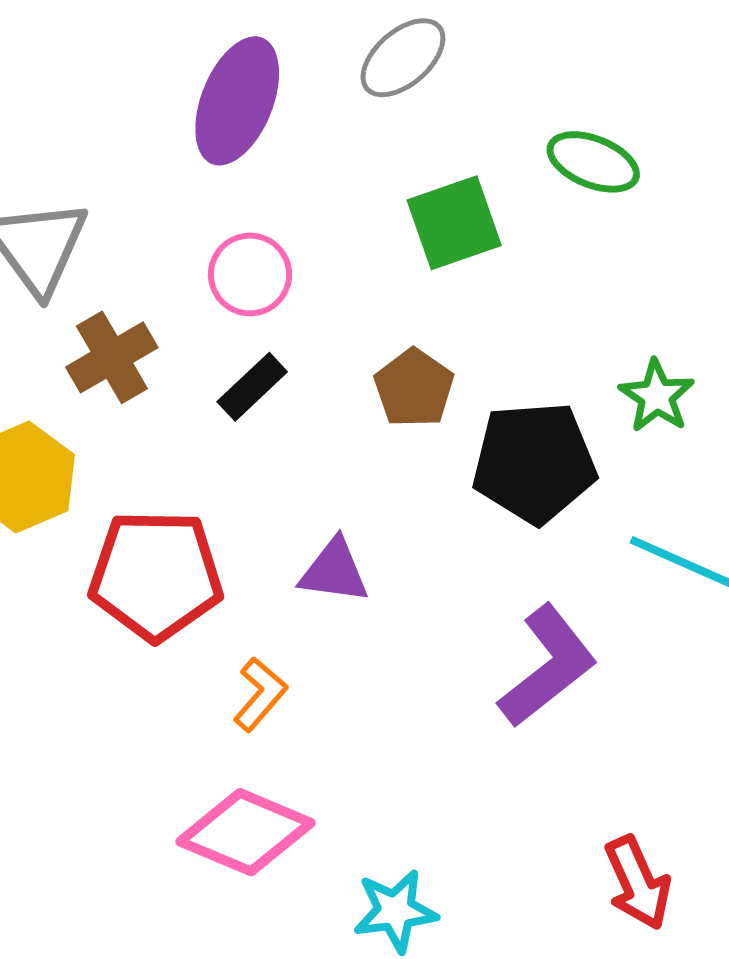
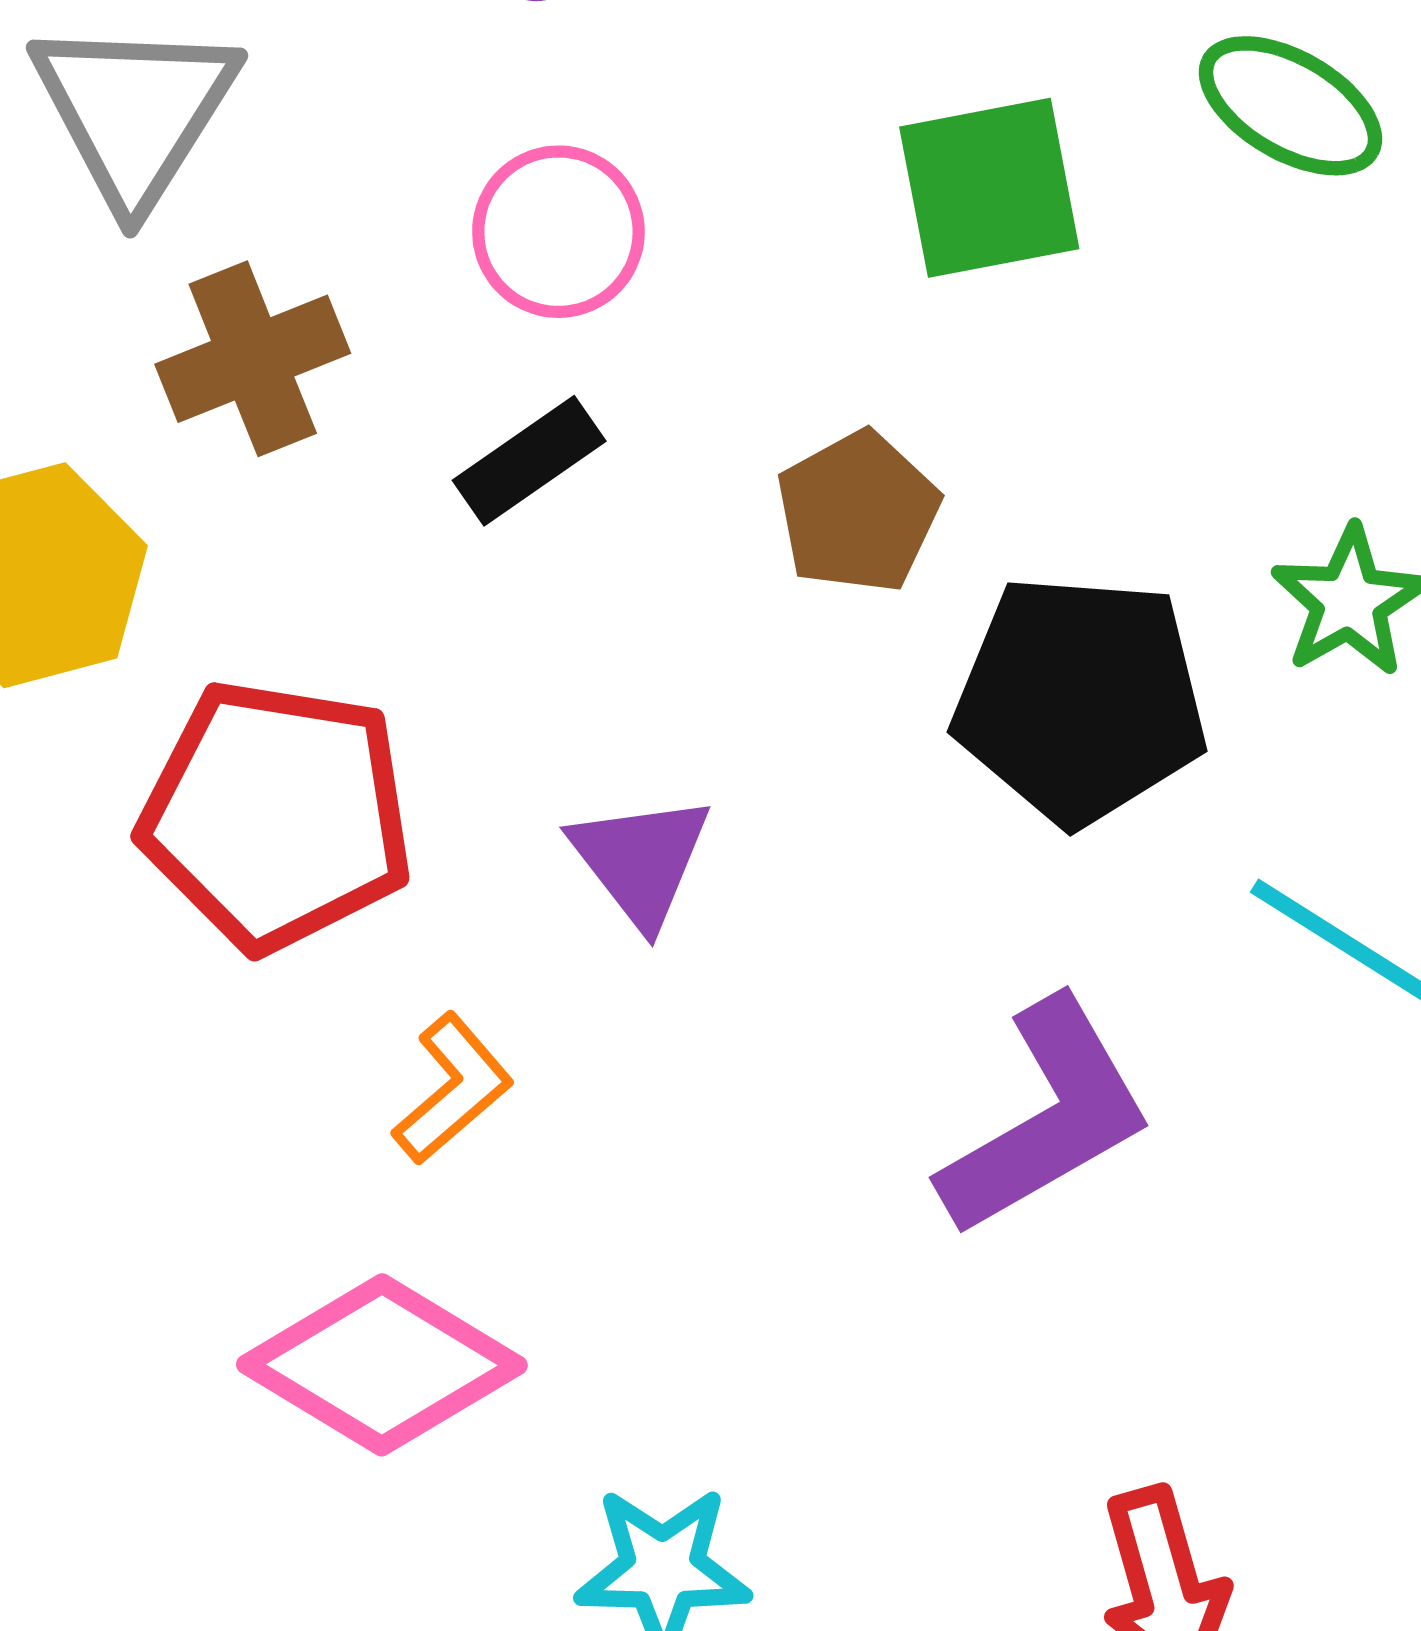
purple triangle: (334, 571) -> (641, 860), turned 36

